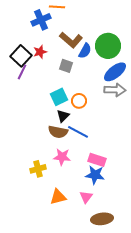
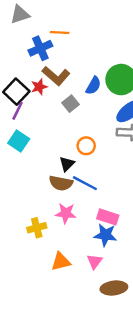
brown L-shape: (71, 40) -> (56, 76), moved
gray square: (66, 66) -> (71, 104), turned 32
cyan square: (59, 97) -> (19, 141), moved, turned -30

